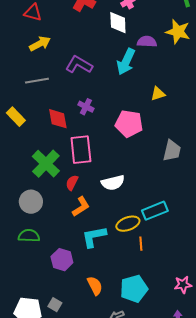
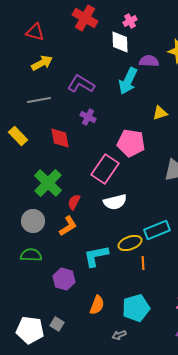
purple cross: (86, 107) -> (88, 117), moved
pink rectangle: (81, 150) -> (105, 169), moved, turned 40
orange L-shape: (81, 207) -> (68, 226), moved
orange semicircle: (95, 286) -> (97, 305), turned 48

